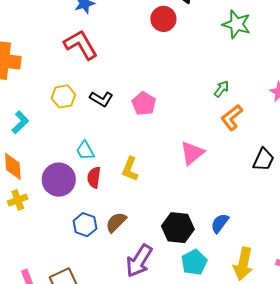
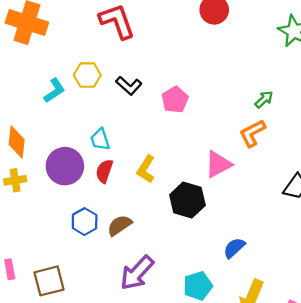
orange L-shape: (232, 118) -> (252, 133), moved
cyan L-shape: (20, 122) -> (54, 90), moved
black hexagon: (178, 228) -> (187, 200), moved

